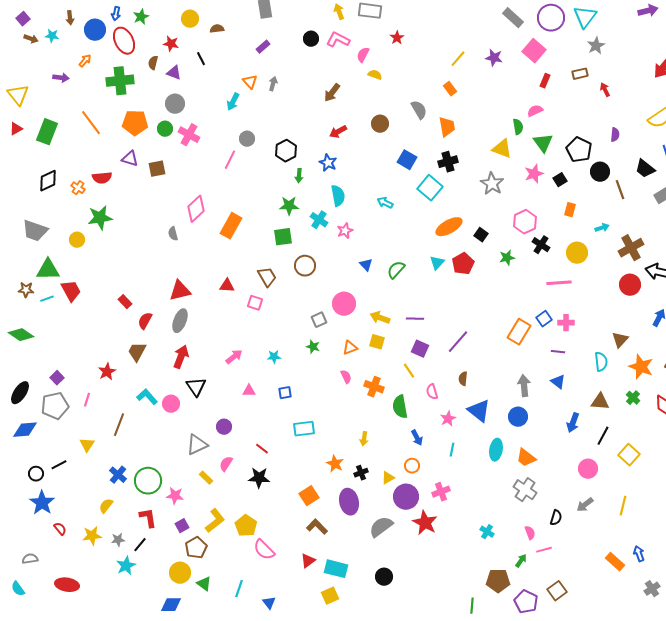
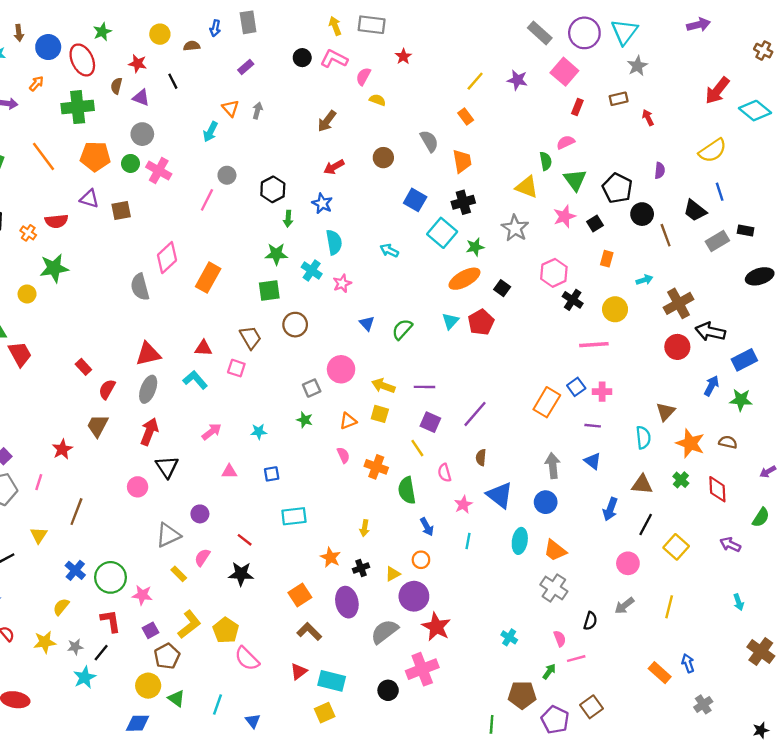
blue arrow: (116, 14) -> (215, 28), moved
gray semicircle: (173, 234) -> (140, 287), size x1.6
green star: (507, 258) -> (475, 247), moved
cyan L-shape: (147, 397) -> (195, 380), moved
pink cross: (441, 492) -> (422, 669), moved, size x1.5

